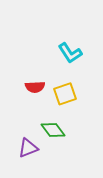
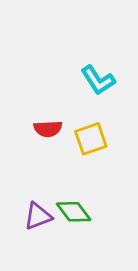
green diamond: (53, 130) -> (74, 212), moved

